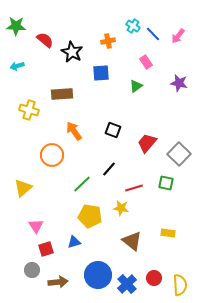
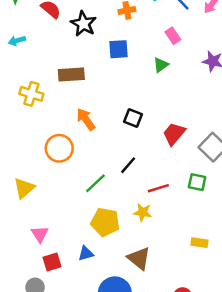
brown triangle: (132, 241) -> (139, 258), moved

